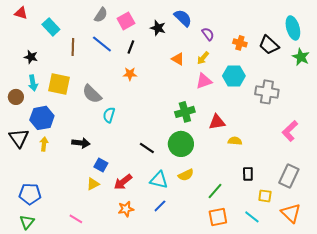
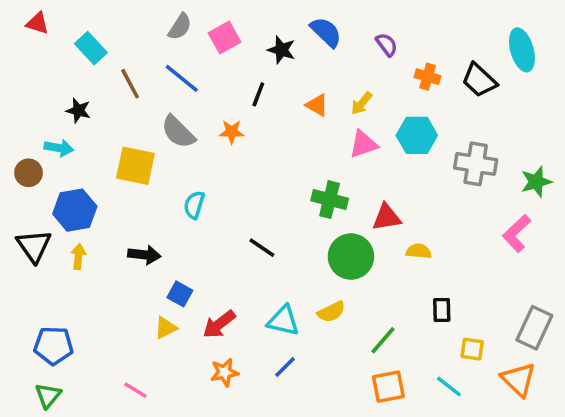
purple semicircle: (208, 34) -> (387, 45), moved
brown line: (73, 47) -> (130, 84), turned -30
black line: (131, 47) -> (258, 94), moved
black star: (31, 57) -> (78, 110), moved
green star: (301, 57) -> (536, 182), moved, turned 30
cyan arrow: (33, 83) -> (59, 148), turned -70
yellow square: (59, 84) -> (135, 166), moved
gray semicircle: (92, 94) -> (178, 132), moved
green cross: (185, 112) -> (330, 200), turned 30
green circle: (181, 144) -> (351, 257), moved
black line: (147, 148) -> (262, 248), moved
gray rectangle: (289, 176) -> (534, 328), moved

